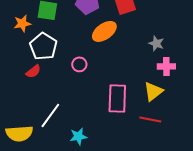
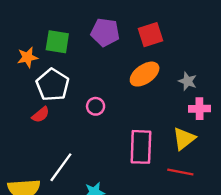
orange ellipse: (104, 31) -> (145, 74), moved

